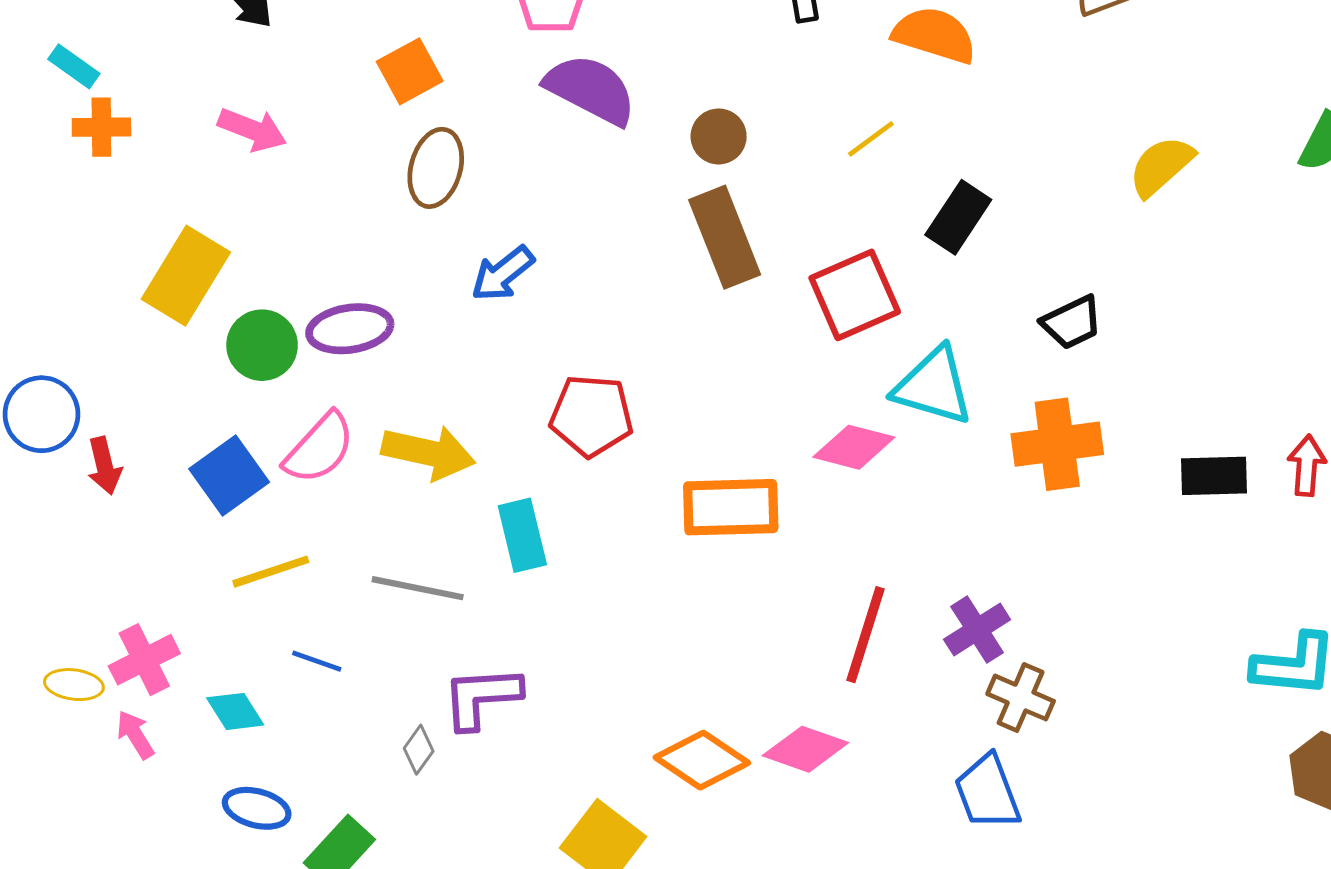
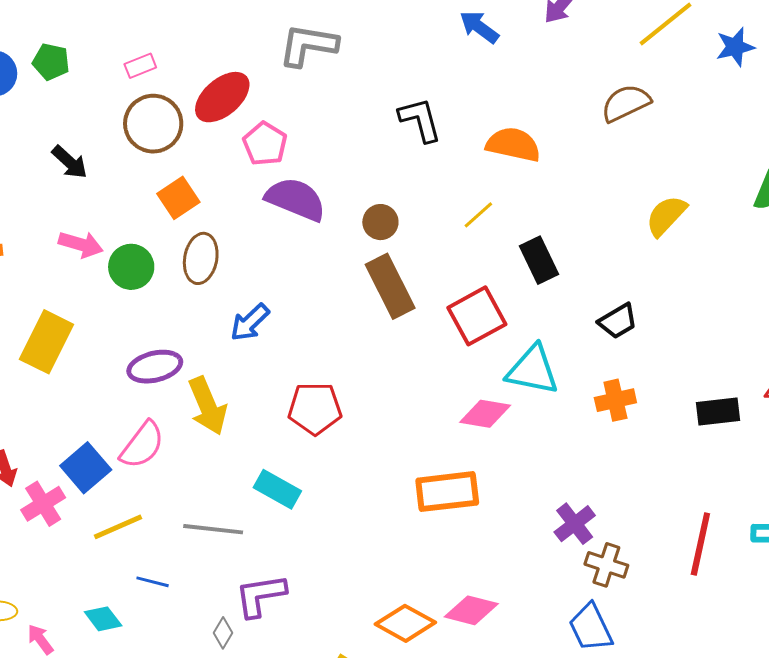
black rectangle: (958, 217) -> (539, 260), turned -54
green circle: (262, 345) -> (131, 267), moved
orange cross: (1057, 444) -> (615, 400), size x0.7
yellow arrow: (428, 453) -> (208, 406), moved, turned 60
orange rectangle: (731, 507) -> (447, 492), moved
cyan rectangle: (522, 535) -> (277, 489), turned -42
red line: (865, 635) -> (700, 544), moved
pink cross: (144, 660) -> (43, 504), moved

